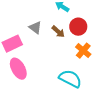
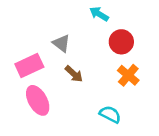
brown arrow: (58, 32) -> (74, 74), moved
cyan semicircle: (70, 79) -> (110, 114), size x0.7

